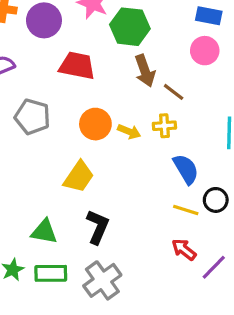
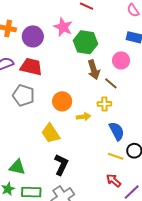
pink circle: (205, 51) -> (121, 60), moved
red trapezoid: (77, 66) -> (31, 67), moved
yellow arrow: (129, 132) -> (83, 117), moved, turned -32
yellow trapezoid: (79, 177) -> (51, 133), turned 110
green triangle: (44, 232) -> (17, 167), moved

